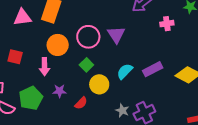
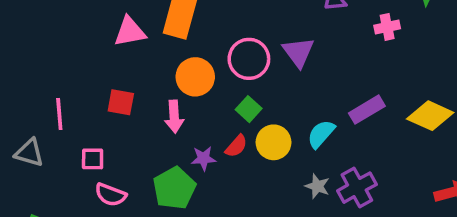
cyan semicircle: (125, 71) -> (321, 134), moved
green pentagon: (31, 98) -> (174, 188), moved
red semicircle: (81, 103) -> (236, 146), moved

